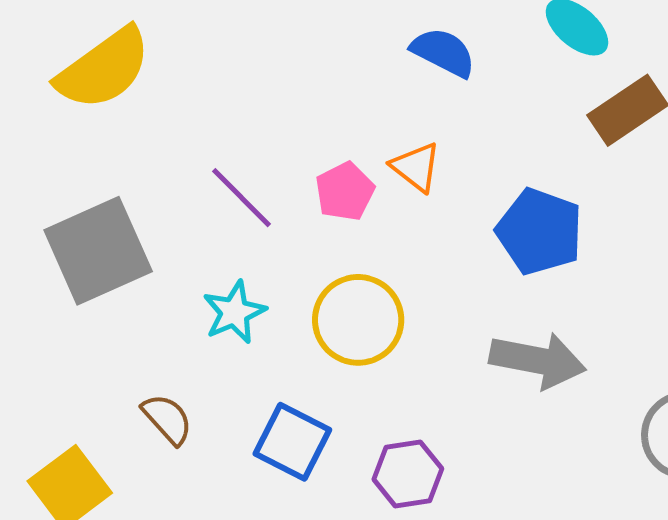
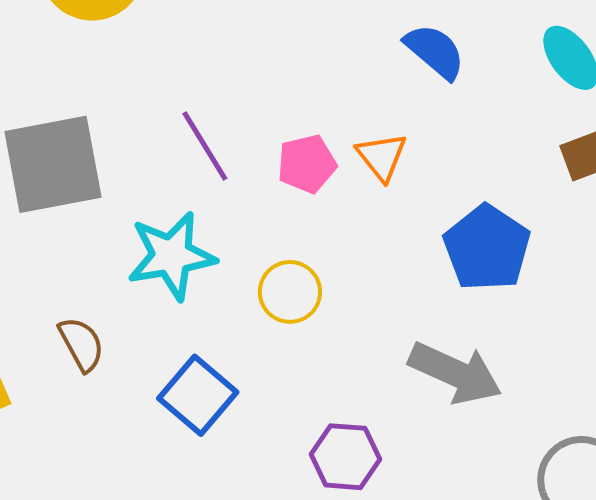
cyan star: (234, 312) -> (171, 256), size x1.4
yellow circle: (358, 320) -> (290, 292), size x0.7
purple hexagon: (408, 474) -> (345, 457), moved

